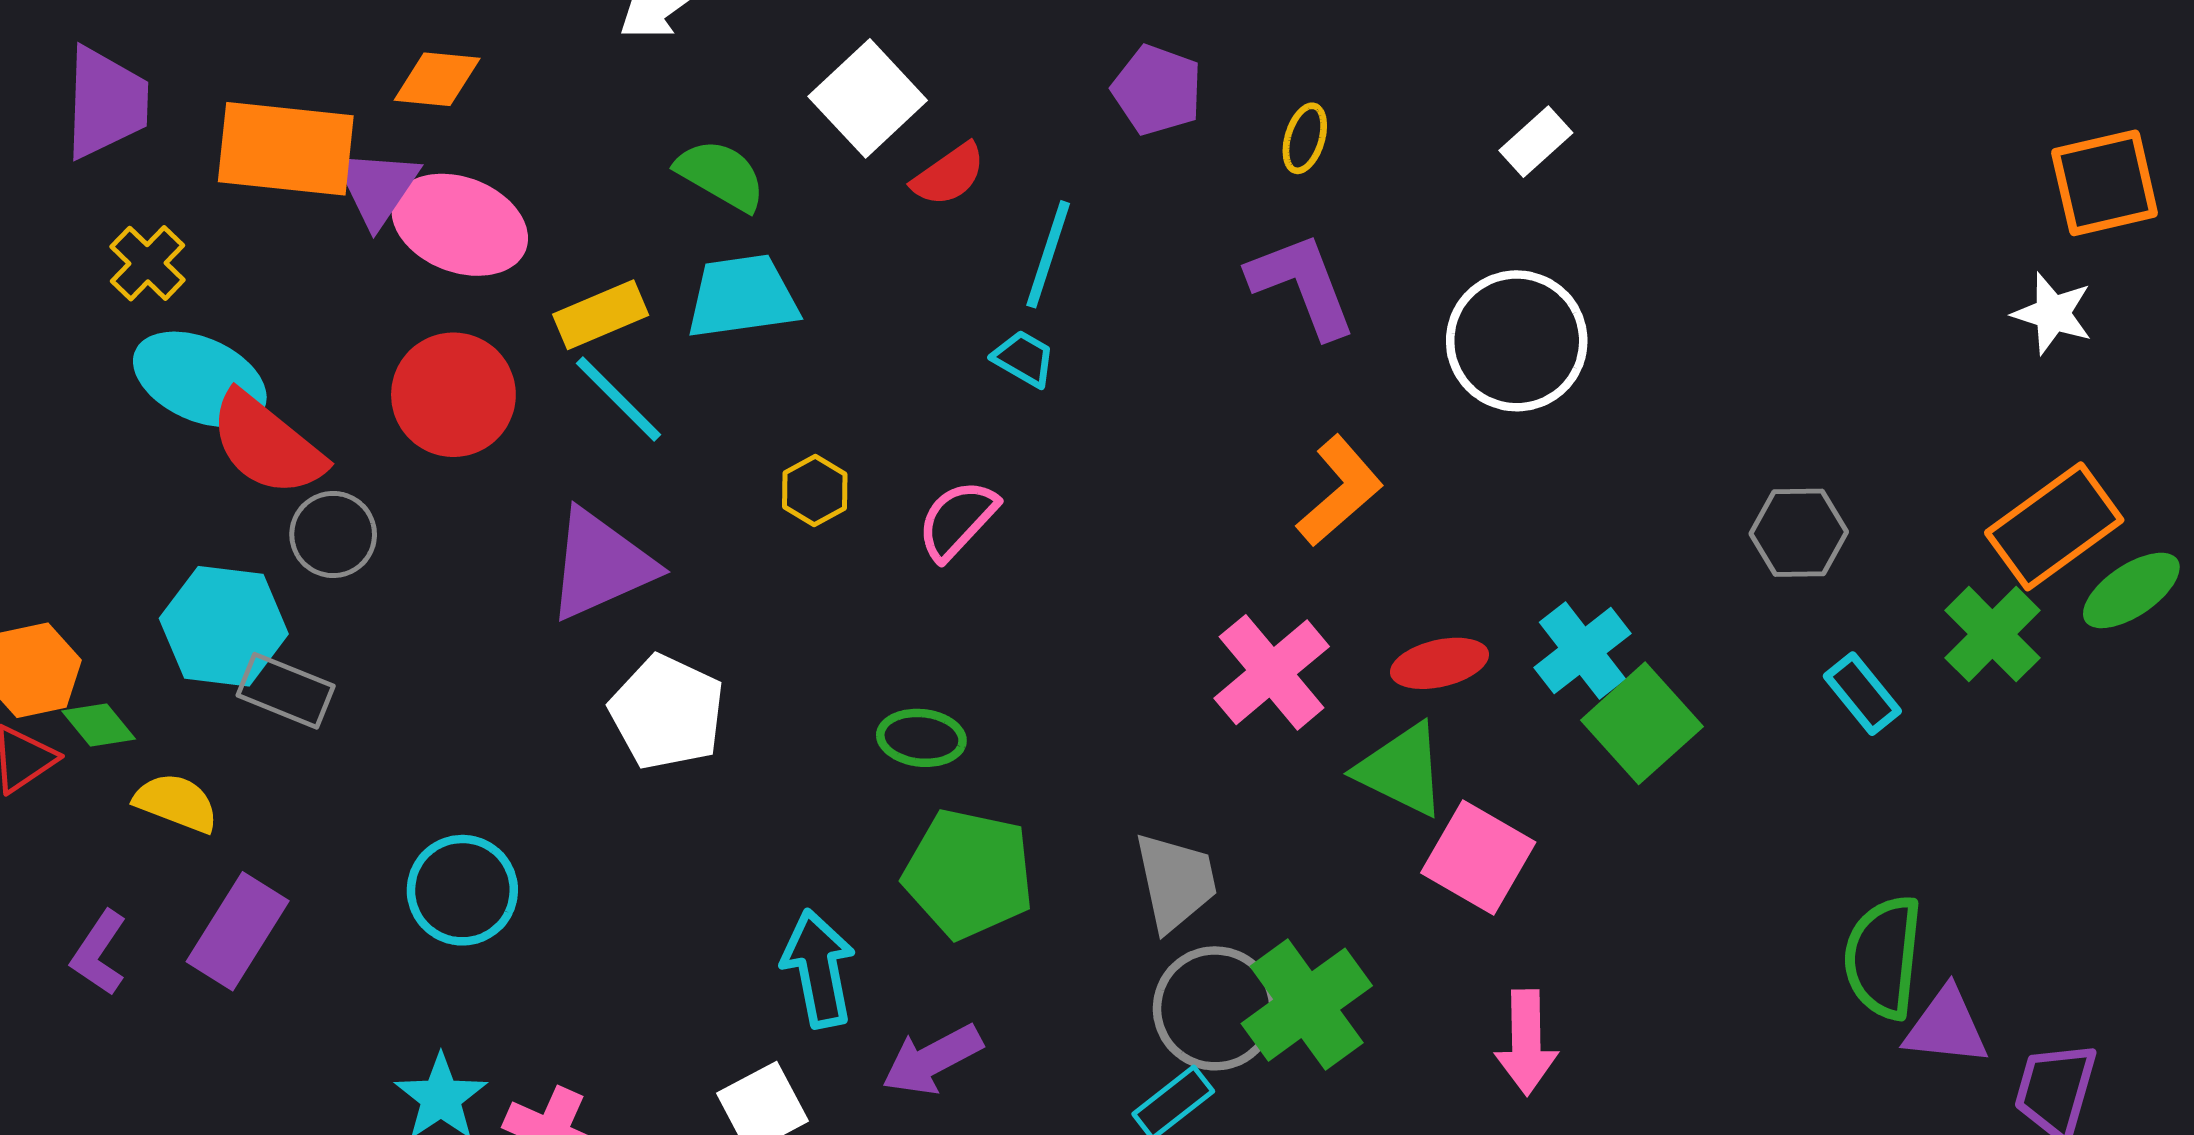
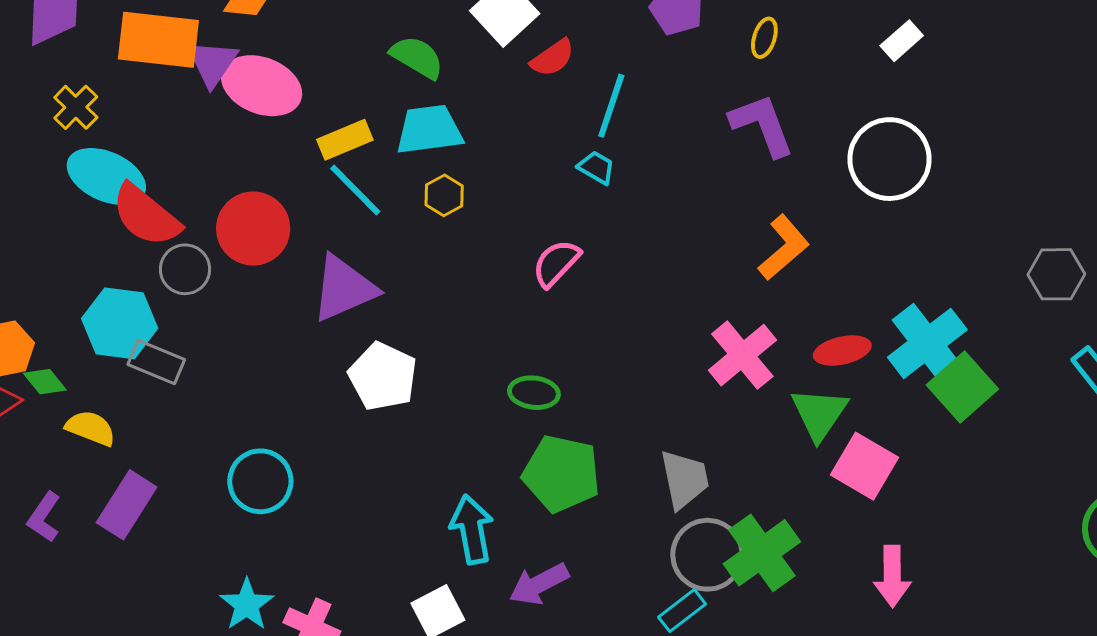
red circle: (453, 395) -> (253, 229), moved
yellow hexagon: (815, 491) -> (444, 195), moved
cyan cross: (1582, 651) -> (927, 343), size x1.4
green triangle: (1402, 770) -> (819, 414), turned 38

